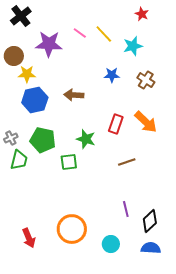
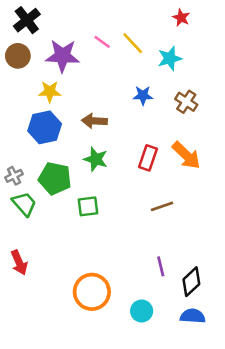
brown circle: (14, 56) -> (18, 56), moved
yellow star: (27, 74) -> (50, 92), moved
green star: (86, 139) -> (96, 159), moved
green trapezoid: (19, 160) -> (24, 204), turned -55
red arrow: (29, 238) -> (19, 263), moved

